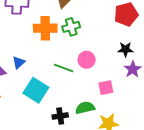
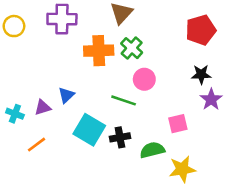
green cross: (71, 27) -> (132, 48), turned -30
pink circle: (87, 60) -> (144, 79), moved
black cross: (60, 116) -> (120, 137), moved

